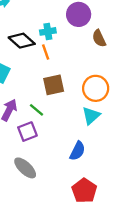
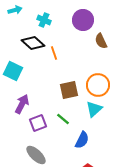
cyan cross: (48, 31) -> (44, 20), moved, turned 32
brown square: (54, 85) -> (69, 90), moved
green line: (37, 110) -> (63, 119), moved

